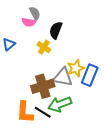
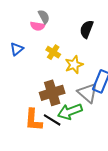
black semicircle: (56, 30) -> (87, 29), moved
yellow star: (76, 68) -> (74, 65), moved
gray triangle: (63, 77) -> (88, 93), moved, turned 30

